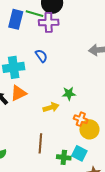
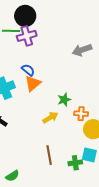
orange triangle: (18, 93) -> (33, 84), moved
orange cross: (81, 119) -> (81, 114), moved

